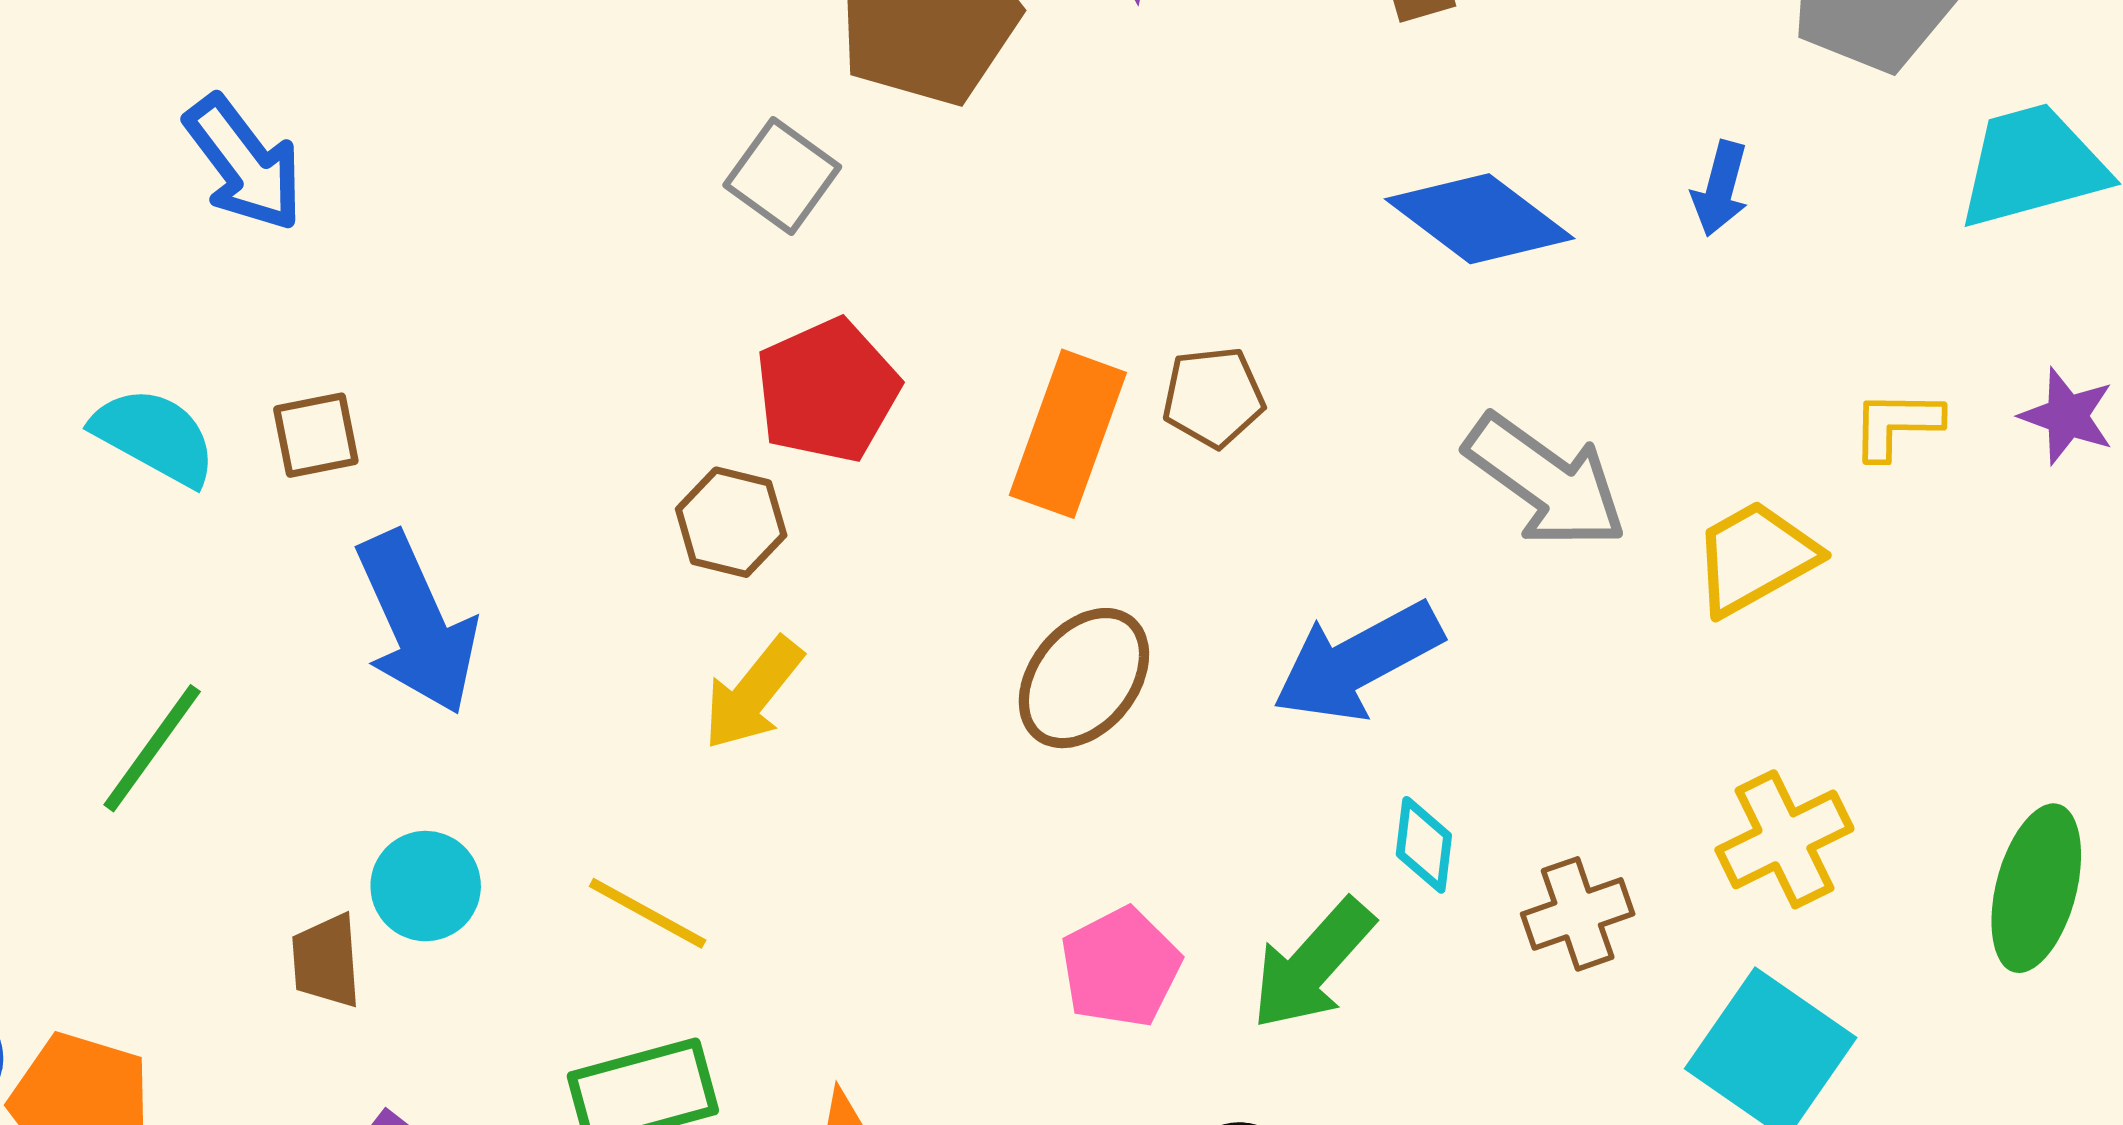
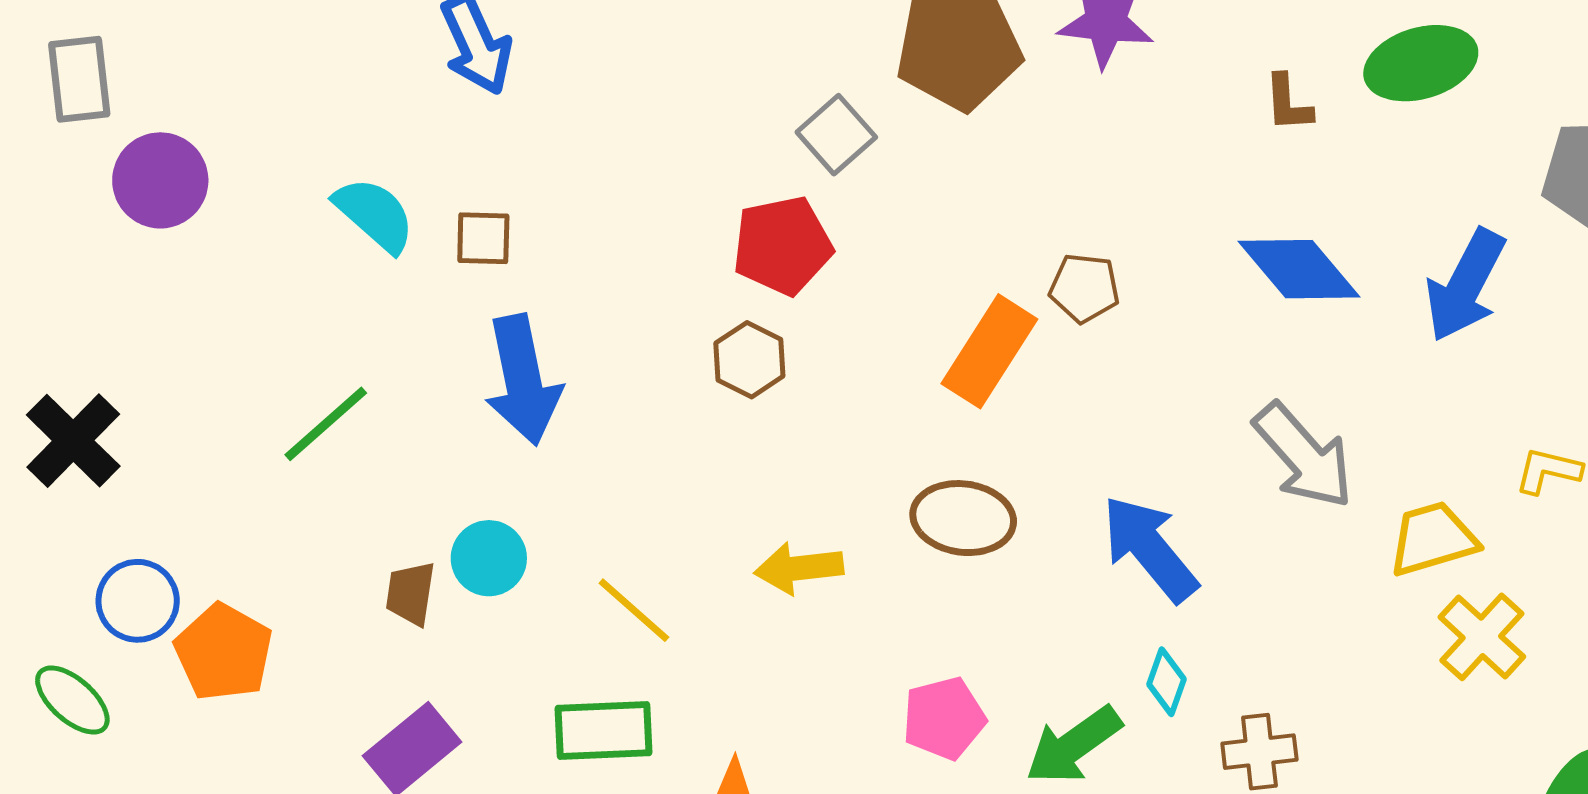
blue arrow: (1720, 189) -> (1465, 285), size x1.8
red pentagon: (827, 391) -> (782, 246), moved
brown pentagon: (1213, 397) -> (1084, 288), moved
blue arrow: (1358, 662) -> (1150, 549), turned 66
brown ellipse: (1084, 678) -> (963, 518), turned 46
yellow arrow: (753, 693) -> (799, 568), moved, turned 32
yellow cross: (1784, 839) -> (1482, 637), moved, turned -34

